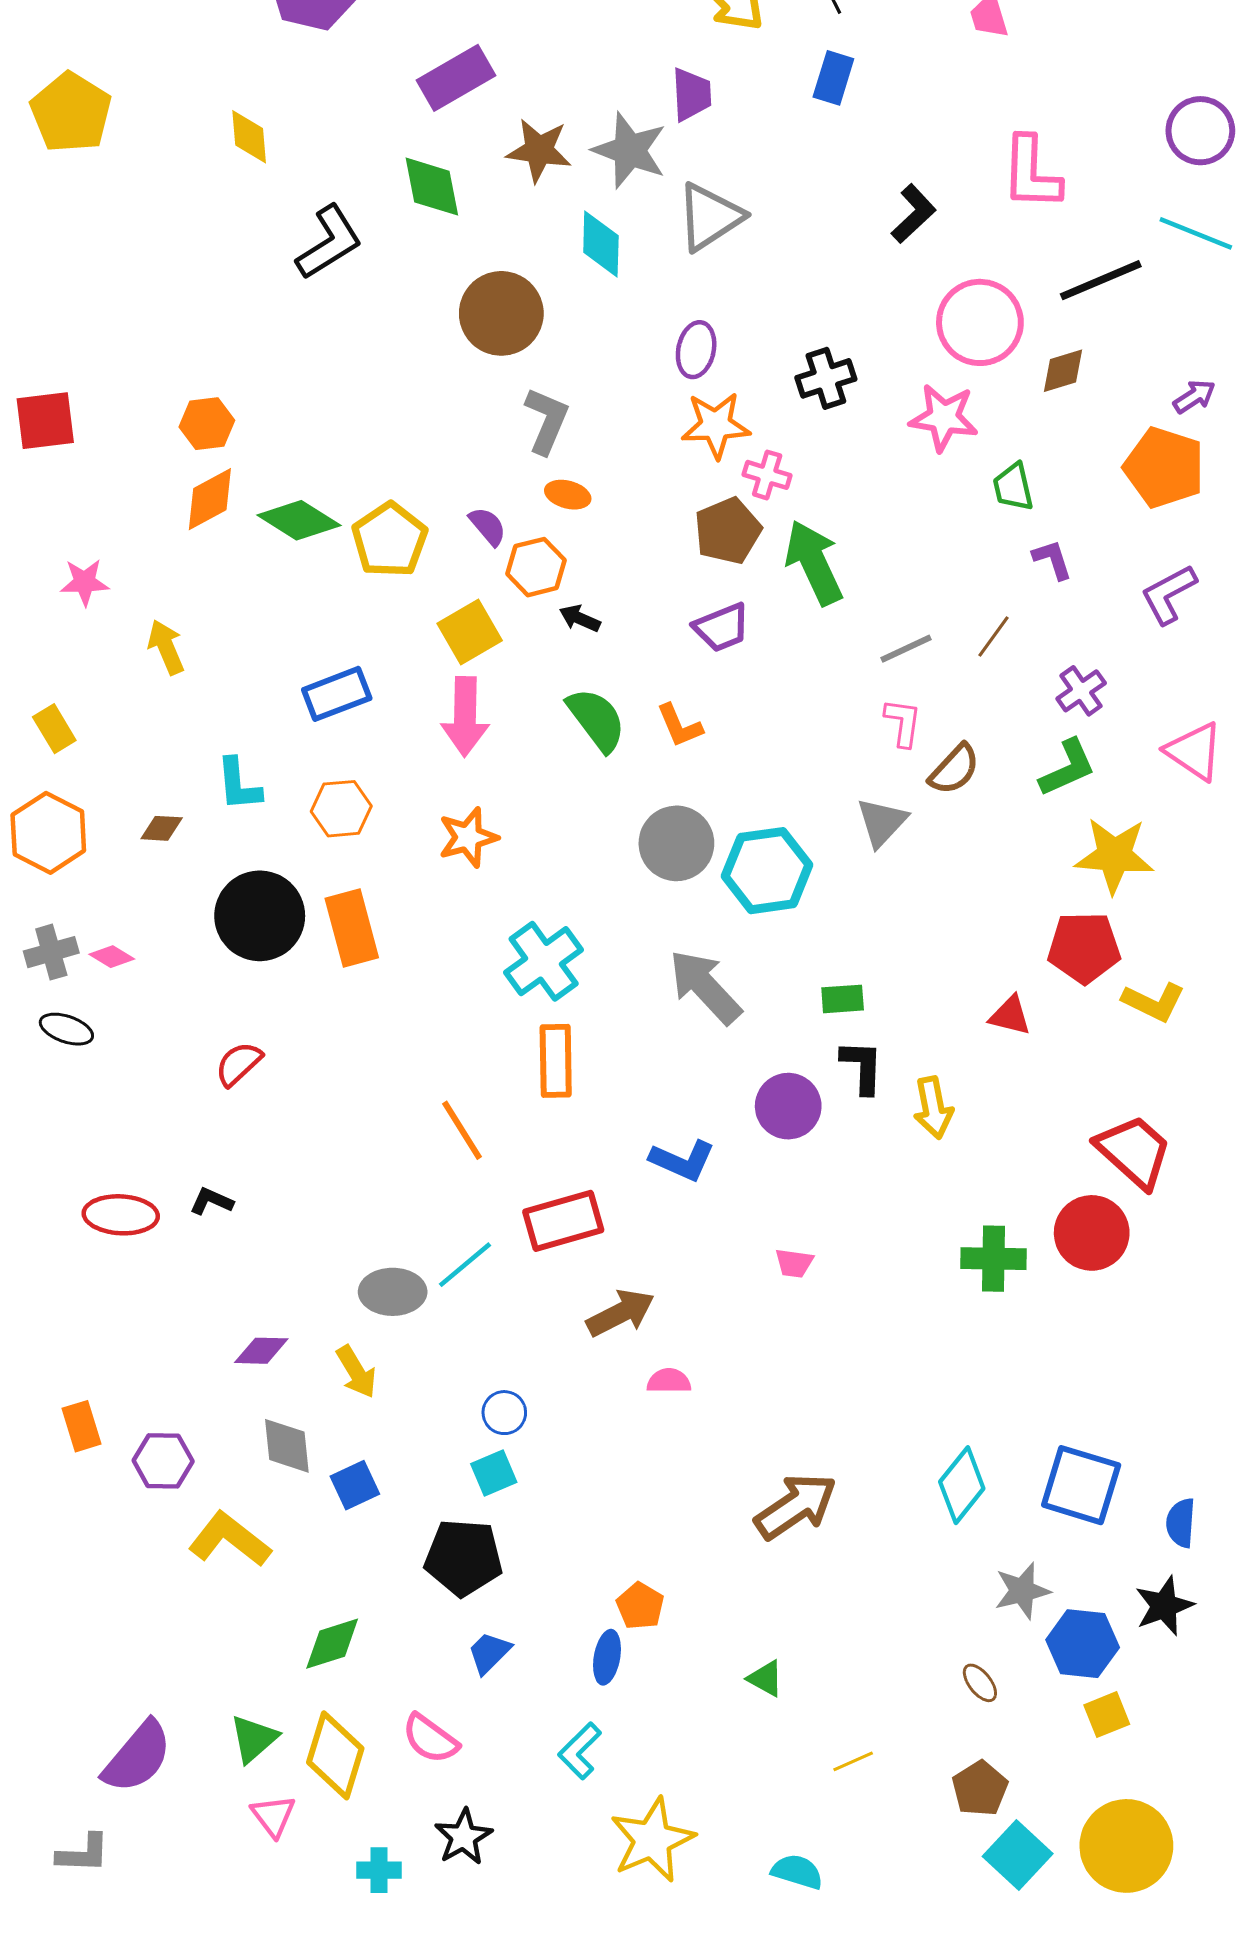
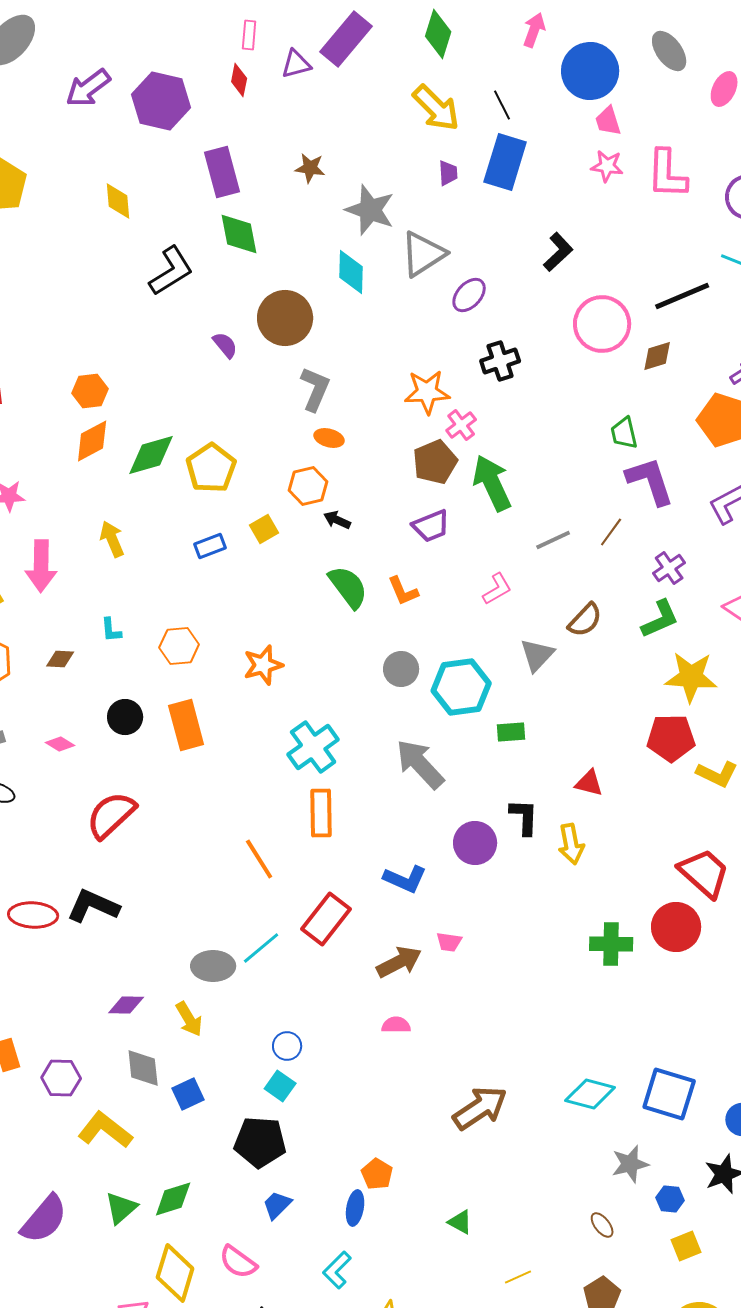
purple rectangle: (456, 78) -> (222, 172), moved, turned -75
blue rectangle: (833, 78) -> (505, 162), size x1.6
purple trapezoid: (692, 94) -> (448, 173), moved, size x0.7
brown star: (539, 150) -> (310, 168), moved, size x0.7
pink L-shape: (1031, 173) -> (667, 174), moved
purple ellipse: (696, 350) -> (469, 295), moved, turned 30
pink star: (944, 418) -> (607, 166), moved, size x0.7
pink cross: (767, 475) -> (461, 425), turned 36
green diamond: (299, 520) -> (151, 455), turned -48
purple semicircle: (488, 526) -> (225, 345), moved
purple L-shape: (1052, 560) -> (650, 481), size x1.8
yellow square: (470, 632) -> (264, 529), size x0.7
yellow arrow: (166, 647) -> (112, 539), moved
blue rectangle: (337, 694) -> (210, 546), moved, size x0.7
pink arrow: (465, 717) -> (41, 566), moved
pink L-shape: (903, 723) -> (497, 589), moved, turned 52
cyan L-shape: (239, 784) -> (111, 630), size x0.7
gray circle: (676, 843) -> (401, 669), size x0.7
black circle: (260, 916) -> (125, 717), size x0.6
pink diamond: (112, 957) -> (60, 744), moved
green rectangle: (843, 999) -> (511, 732), moved
red triangle: (1010, 1016) -> (589, 783), moved
red semicircle: (239, 1064) -> (111, 815), size x1.6
black L-shape: (211, 1201) -> (93, 906), size x1.8
red rectangle: (563, 1221) -> (326, 919), turned -36
pink trapezoid: (794, 1263) -> (449, 942), moved
brown arrow: (621, 1313) -> (399, 962), moved
cyan square: (494, 1473) -> (280, 1086), turned -32
cyan diamond: (962, 1485) -> (590, 1094), turned 66
blue hexagon: (1083, 1644) -> (670, 1199), size x0.6
green triangle: (254, 1739) -> (121, 1208), moved
purple semicircle: (137, 1757) -> (44, 1219), moved

